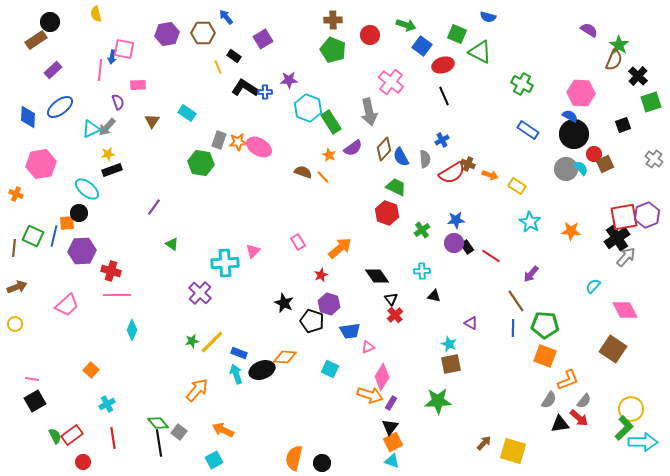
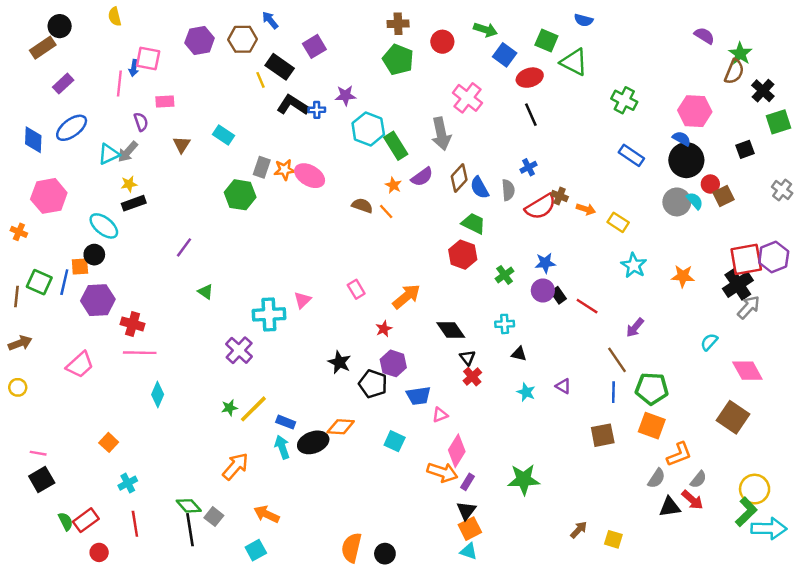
black rectangle: (234, 56) -> (280, 67), size x1.6
cyan star: (449, 344) -> (526, 392), moved
brown square: (451, 364) -> (603, 435), moved
yellow square: (513, 451) -> (613, 539), size x0.6

